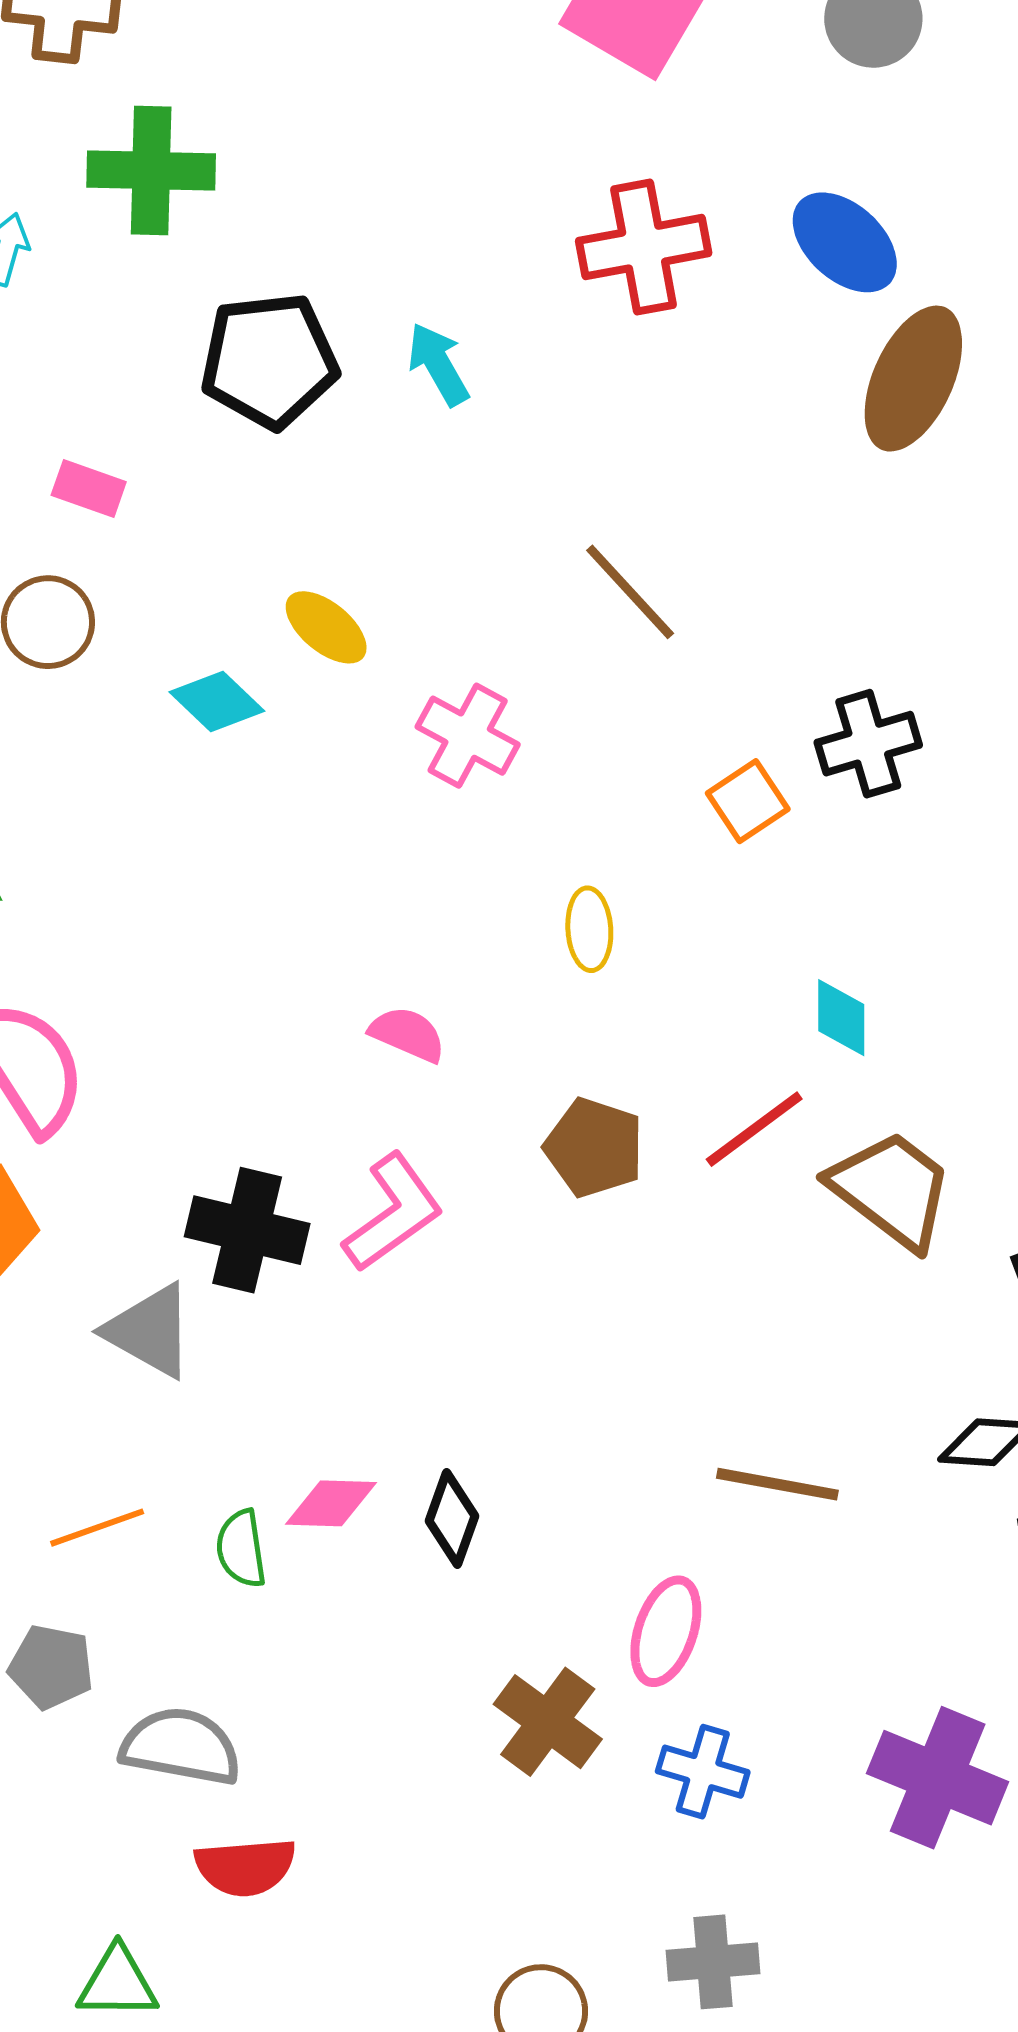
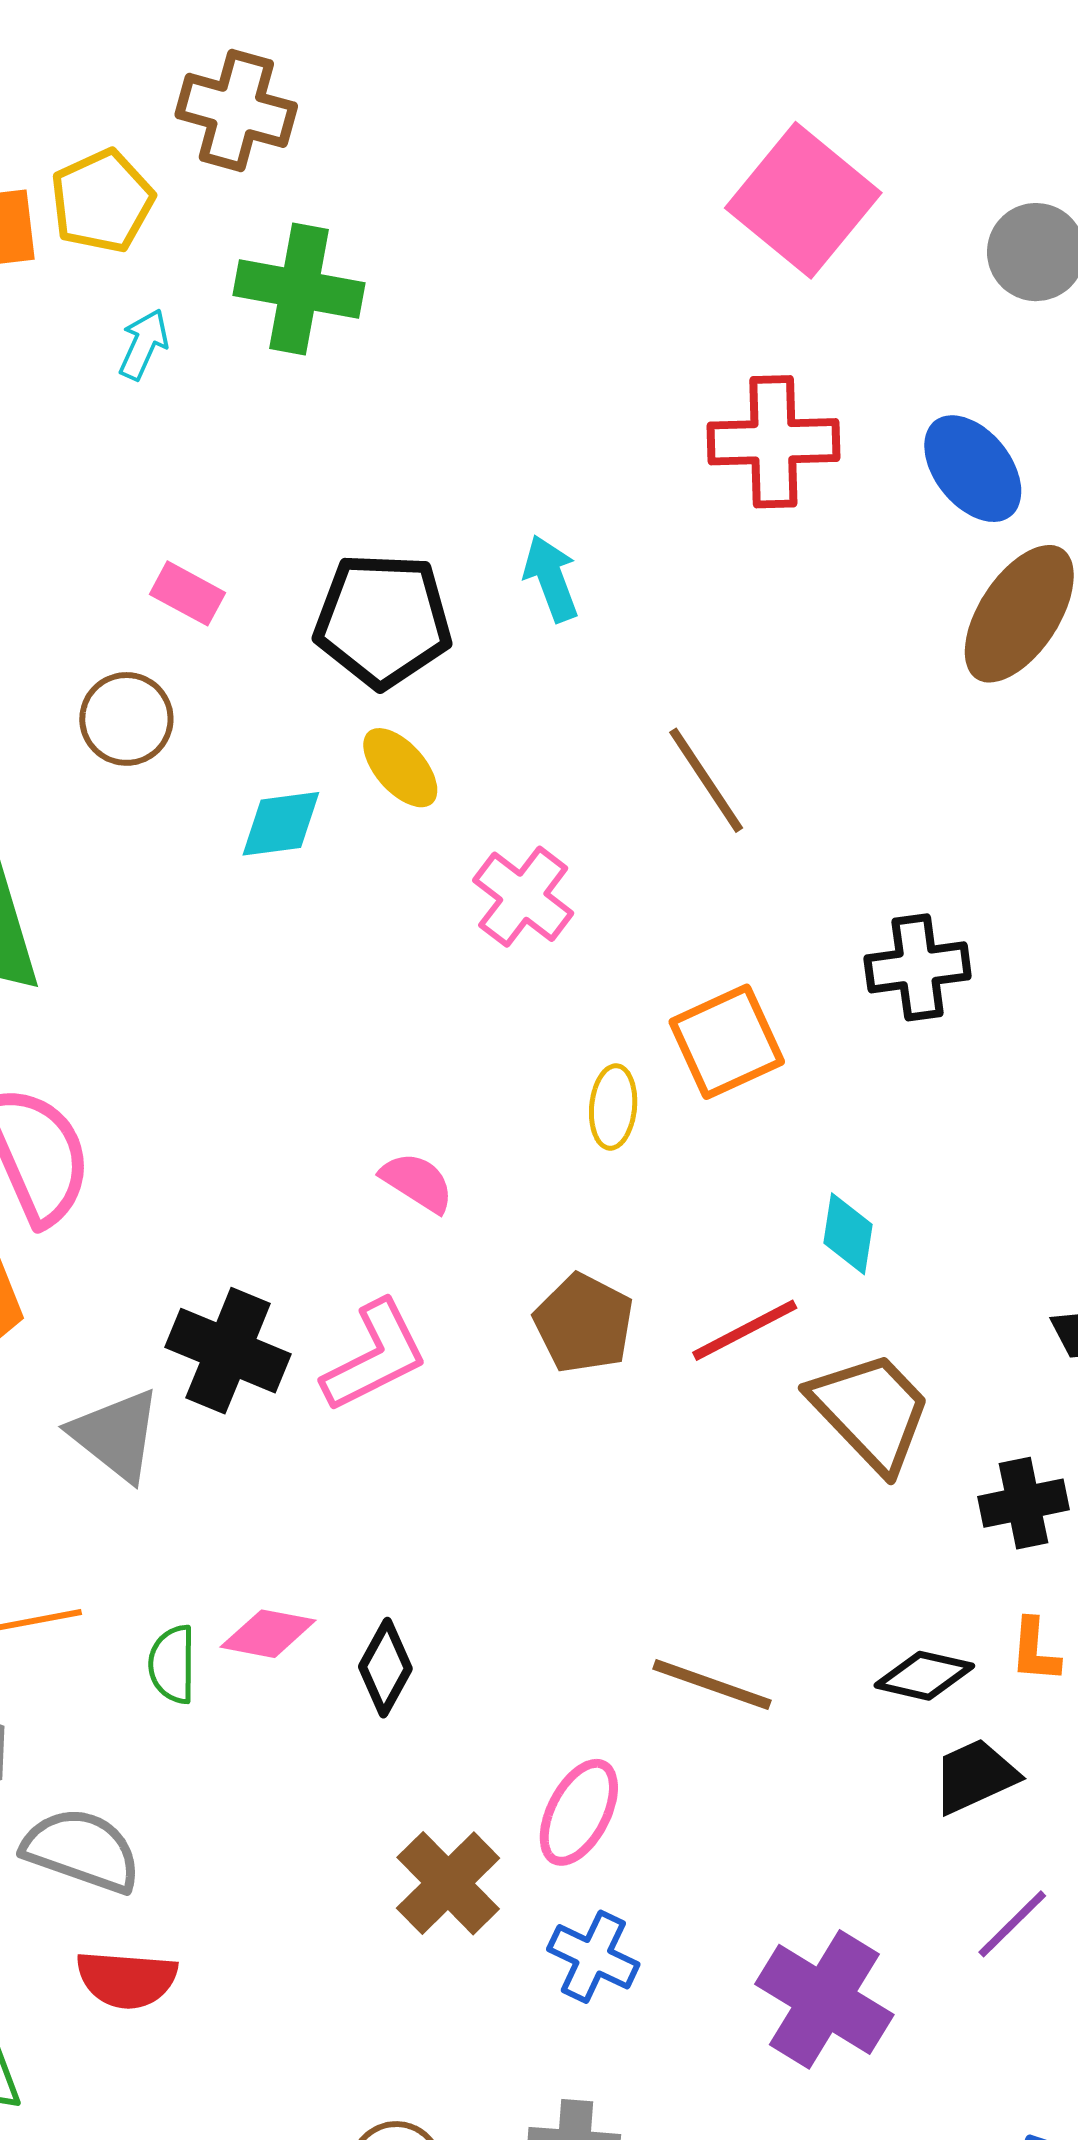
black pentagon: (269, 361) -> (383, 620), moved
cyan arrow: (438, 364) -> (551, 578), moved
cyan diamond: (217, 701) -> (281, 824), turned -60
orange square: (748, 801) -> (727, 1042), moved, size x1.4

